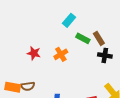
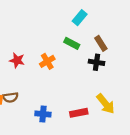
cyan rectangle: (69, 20) -> (80, 18), moved
brown rectangle: (99, 38) -> (101, 43), moved

